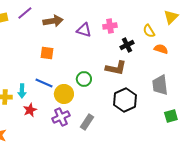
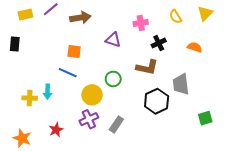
purple triangle: (84, 30) -> (113, 40), moved
yellow semicircle: (149, 31) -> (176, 17), moved
blue line: (44, 83) -> (68, 73), moved
gray trapezoid: (160, 85) -> (181, 84), moved
red star: (30, 110) -> (56, 130), moved

